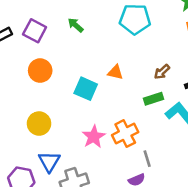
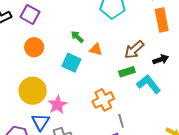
green arrow: (76, 25) -> (77, 37), moved
brown arrow: (162, 72) -> (134, 50), size x1.5
yellow circle: (39, 124) -> (33, 91), size x1.4
pink star: (94, 137) -> (58, 105), moved

